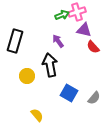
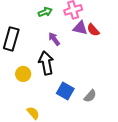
green arrow: (62, 15) -> (45, 12), moved
red semicircle: (93, 47) -> (93, 30), moved

